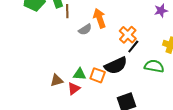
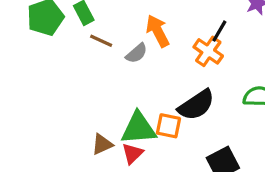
brown line: (67, 11) -> (101, 41), moved, turned -56
black line: (133, 47) -> (219, 31), moved
green triangle: (80, 74) -> (138, 128), size x1.6

